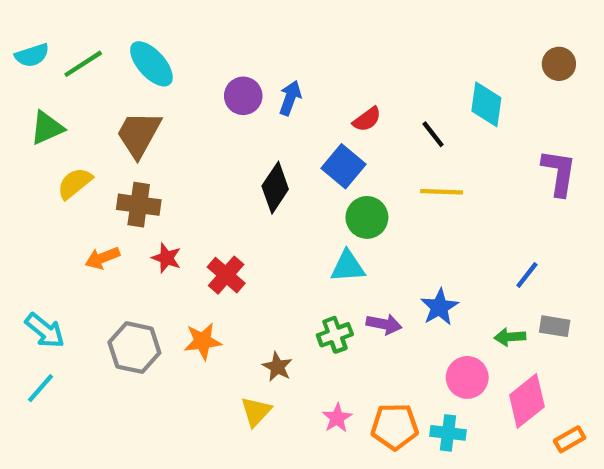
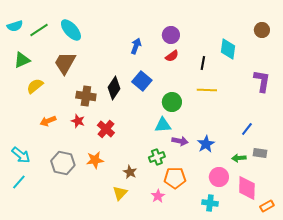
purple circle: (243, 96) -> (171, 35), moved
black line: (433, 134) -> (203, 63), turned 48
blue square: (343, 166) -> (142, 81), moved
black diamond: (275, 188) -> (114, 88), moved
brown cross: (139, 205) -> (86, 96), moved
purple arrow: (384, 324) -> (180, 141), moved
pink diamond: (527, 401) -> (247, 188), turned -50
orange pentagon: (395, 426) -> (175, 178), moved

